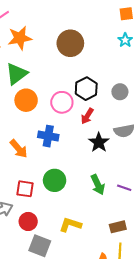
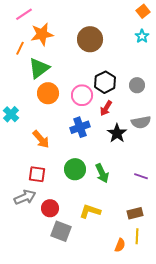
orange square: (126, 14) -> (143, 11), turned -32
blue cross: (48, 136) -> (80, 127), moved, turned -30
green arrow: (98, 185) -> (102, 173), moved
red square: (25, 189) -> (37, 174), moved

